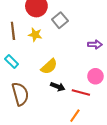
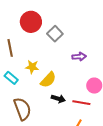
yellow star: (35, 35) -> (32, 67), moved
purple arrow: (95, 44) -> (79, 57), moved

